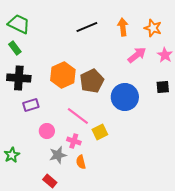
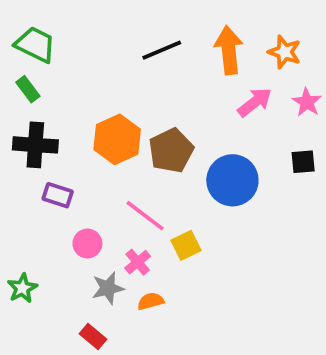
orange arrow: (123, 27) -> (229, 50), size x1.4
purple rectangle: (31, 105) -> (58, 195), turned 35
pink cross: (74, 141) -> (138, 262), turned 32
orange semicircle: (81, 162) -> (151, 301), turned 88

